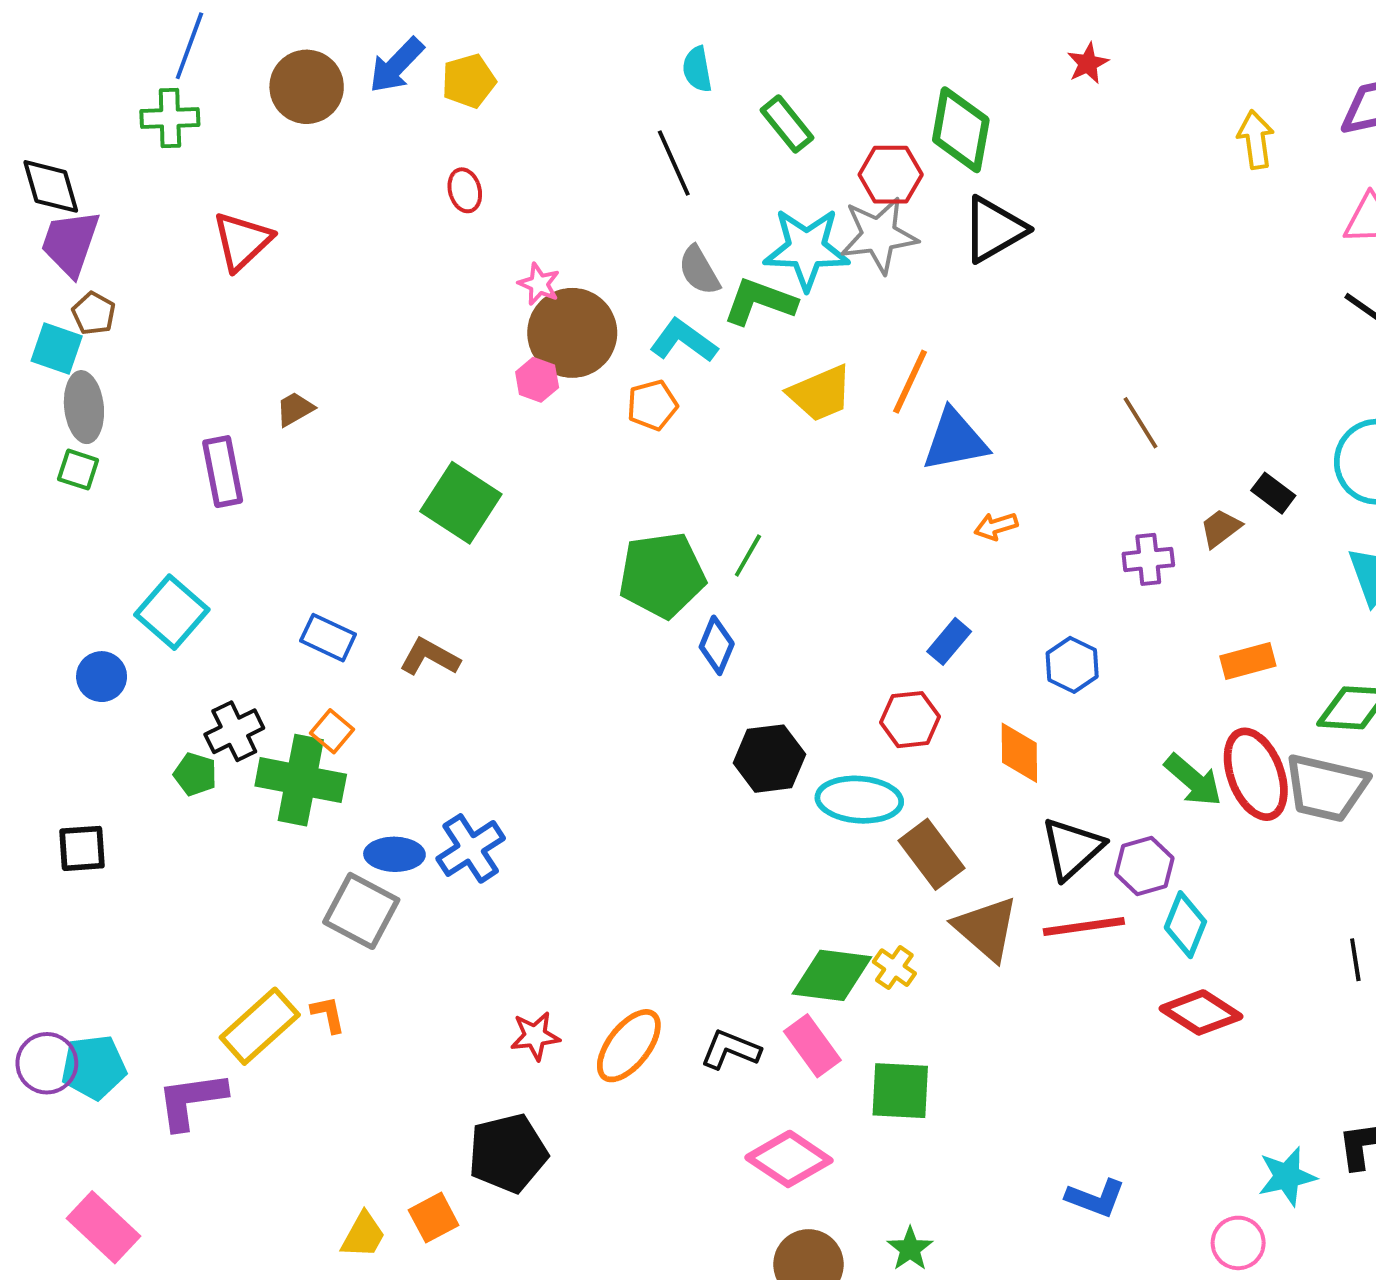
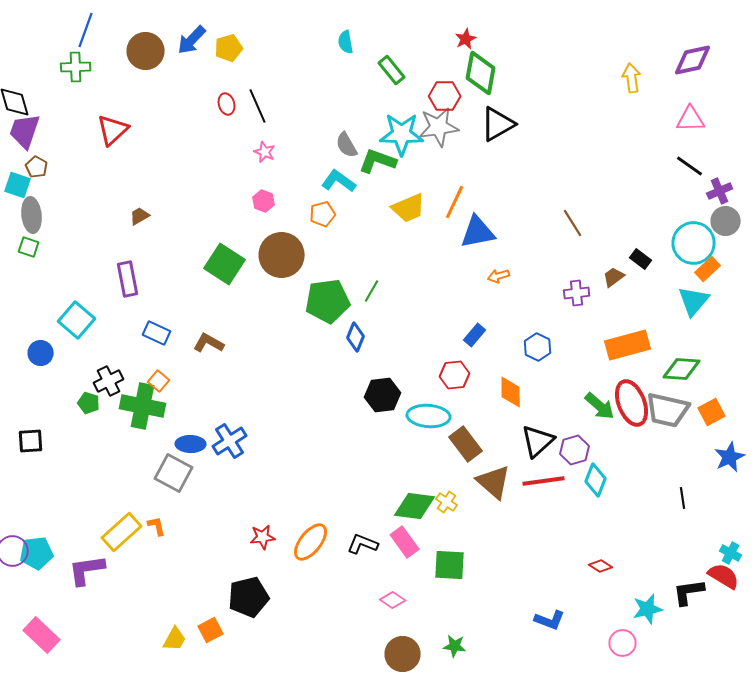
red star: (1088, 63) -> (466, 39), moved
black line: (674, 163) -> (258, 106), moved
brown circle: (572, 333) -> (282, 255), moved
purple rectangle: (223, 472) -> (128, 279), moved
orange rectangle: (1248, 661) -> (628, 345), size x1.6
red diamond: (1201, 1012) -> (601, 566), moved, size x0.6
pink diamond: (789, 1159) -> (393, 600), size x0.6
green star: (910, 1249) -> (455, 646), turned -30

